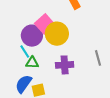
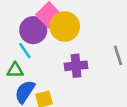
green triangle: (32, 63) -> (15, 70), moved

